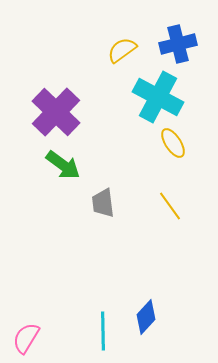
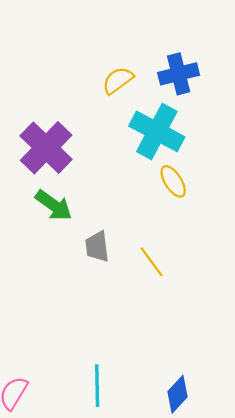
yellow line: (170, 206) -> (151, 262), moved
blue diamond: (146, 317) -> (178, 394), moved

